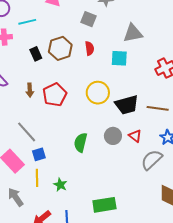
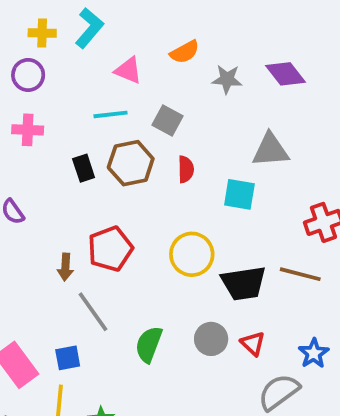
gray square: (88, 19) -> (167, 121), moved
cyan line: (27, 22) -> (111, 114), moved
brown arrow: (30, 90) -> (65, 267), moved
brown line: (158, 108) -> (300, 274), moved
gray line: (27, 132) -> (93, 312), moved

